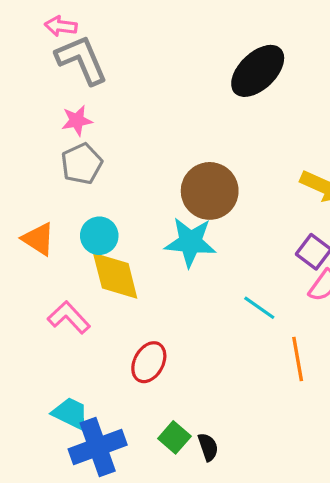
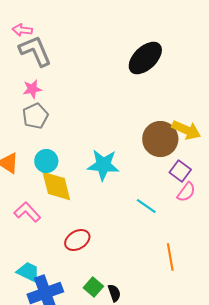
brown circle: (210, 191) -> (160, 139), moved
orange line: (298, 359) -> (170, 257), moved
red ellipse: (149, 362) -> (77, 240), turned 30

